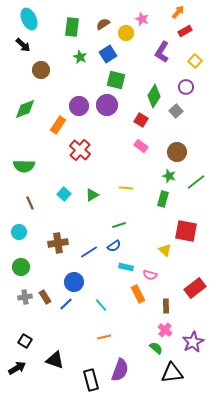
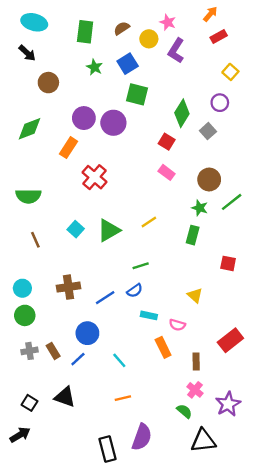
cyan ellipse: (29, 19) -> (34, 22), turned -50
purple L-shape: (162, 52) -> (176, 51), moved
purple circle: (107, 105) -> (113, 123), moved
purple circle: (79, 106) -> (84, 118), moved
green line: (196, 182) -> (232, 202), moved
yellow line: (126, 188) -> (149, 222), turned -40
green triangle: (92, 195) -> (109, 230), size x1.5
red square: (186, 231) -> (228, 263), moved, size x0.6
cyan circle: (19, 232) -> (22, 288), moved
black triangle: (55, 360) -> (65, 397), moved

